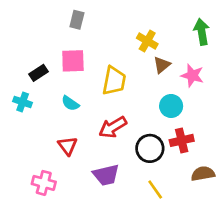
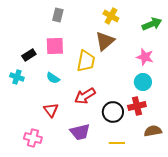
green arrow: (202, 32) -> (152, 24), turned 78
yellow cross: (147, 41) -> (111, 16), moved
brown triangle: (162, 65) -> (105, 41), moved, size x1.5
cyan circle: (171, 106) -> (143, 82), moved
yellow line: (155, 190) -> (117, 143), turned -56

